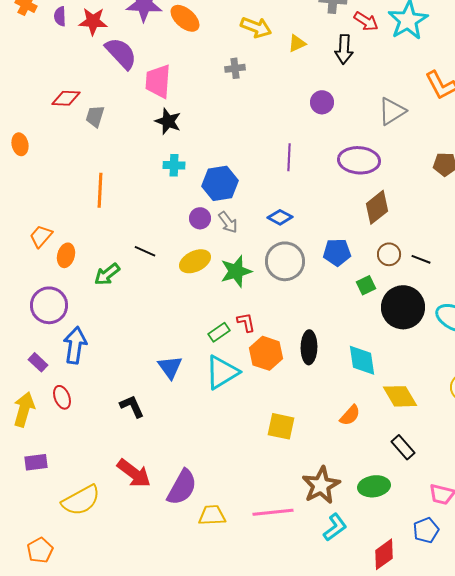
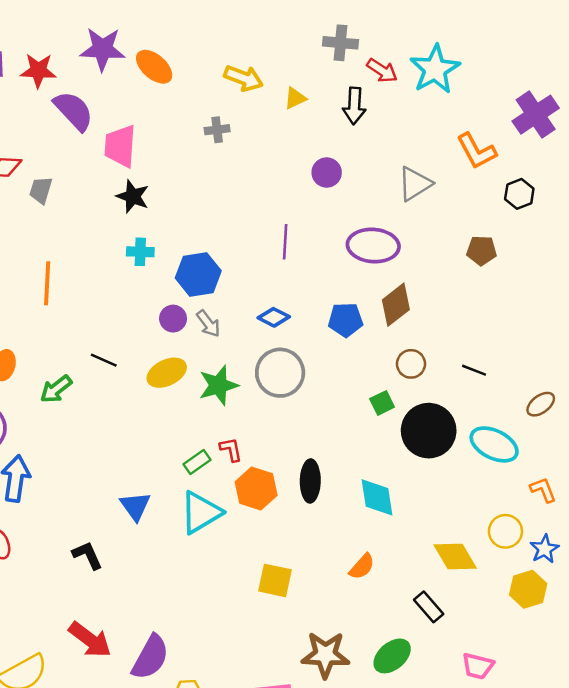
blue pentagon: (337, 252) -> (346, 320), moved
black line: (421, 259) -> (474, 370), moved
yellow diamond: (400, 396) -> (455, 557), moved
brown star: (321, 485) -> (325, 655), turned 30
green ellipse: (374, 486) -> (392, 656), turned -32

